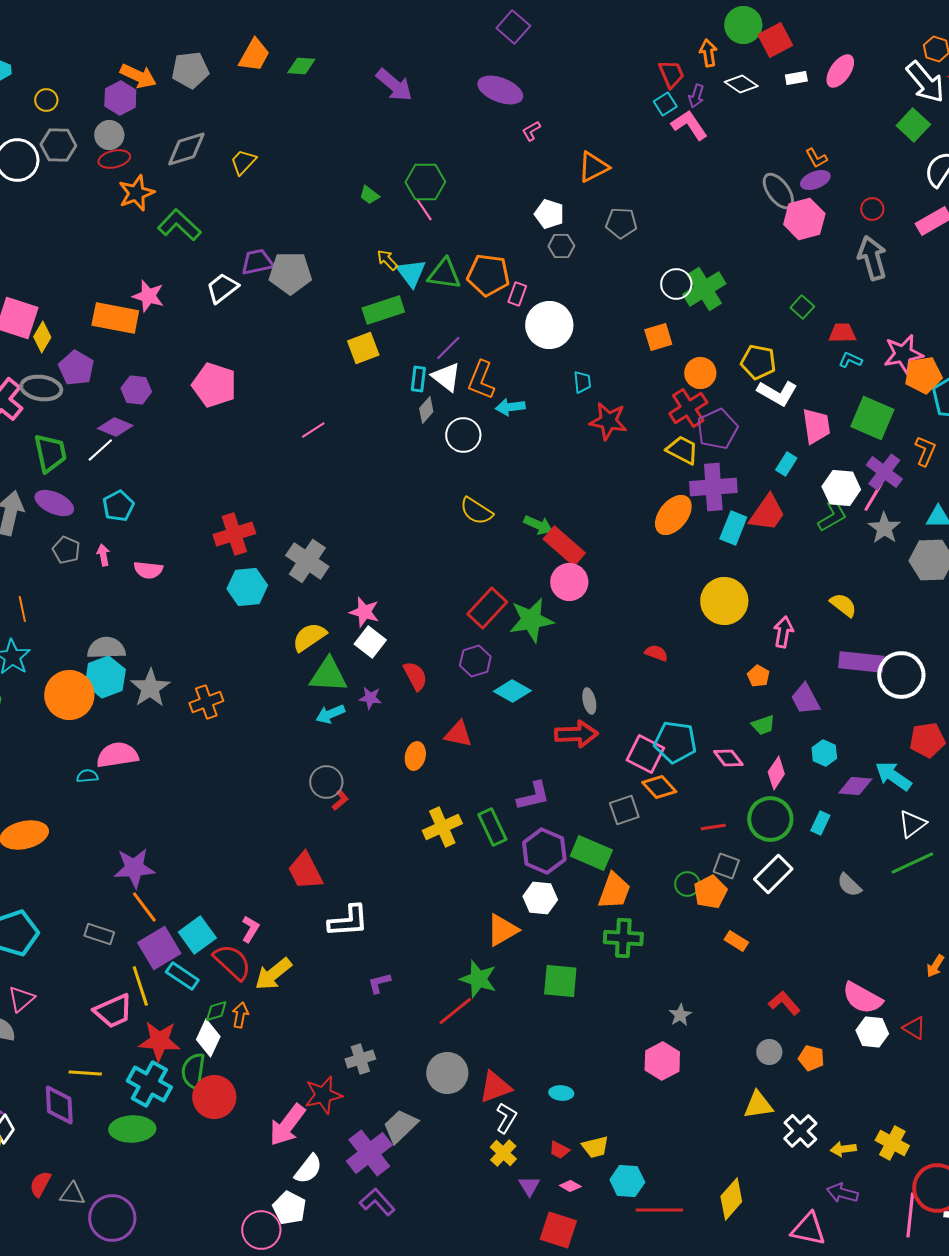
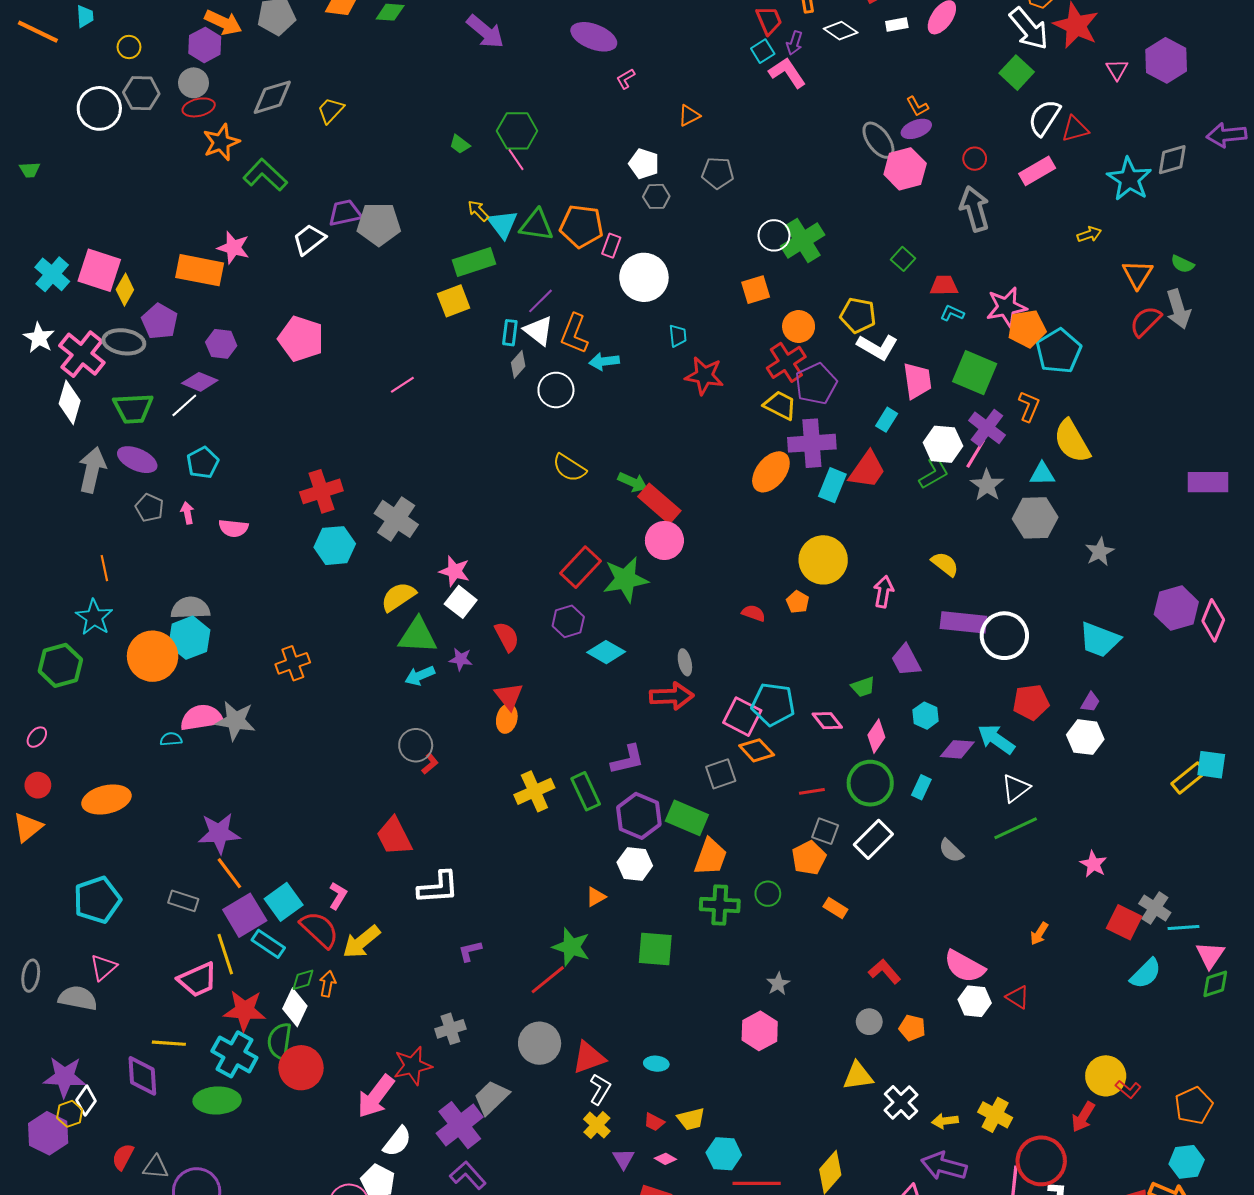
orange triangle: (593, 167) -> (689, 116), size x0.7
green trapezoid: (50, 453) -> (133, 408), turned 99
orange pentagon: (758, 676) -> (798, 602), moved
gray star: (150, 688) -> (235, 721), moved, turned -30
red triangle: (458, 734) -> (509, 696), moved, turned 40
green circle: (687, 884) -> (768, 894), moved
orange triangle: (502, 930) -> (596, 897), size x0.6
purple arrow: (842, 1193) -> (944, 1166), size x1.4

